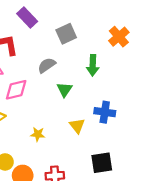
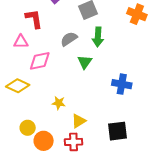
orange cross: (119, 37) -> (137, 14), turned -30
green arrow: (93, 65) -> (98, 37), moved
yellow triangle: (77, 126) -> (79, 121), moved, turned 35

